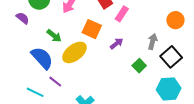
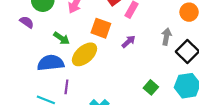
blue semicircle: (42, 58) -> (51, 63), turned -50
green square: (139, 66) -> (151, 87), moved
purple line: (55, 82) -> (66, 87), turned 64

